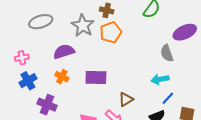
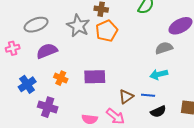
purple semicircle: (64, 52) -> (47, 51), moved
gray semicircle: (167, 53) -> (164, 48), turned 96
pink cross: (22, 58) -> (13, 48), moved
blue line: (168, 98) -> (148, 95), moved, turned 56

